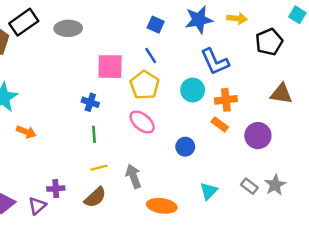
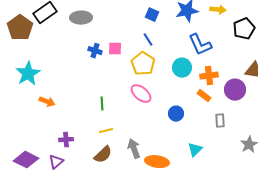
pink square: (110, 67) -> (115, 49), size x0.6
blue cross: (90, 102) -> (95, 51), moved
purple circle: (258, 136) -> (235, 90), moved
gray arrow: (133, 176) -> (134, 149), moved
gray rectangle: (249, 186) -> (220, 121), moved, turned 48
purple cross: (56, 189) -> (66, 140), moved

